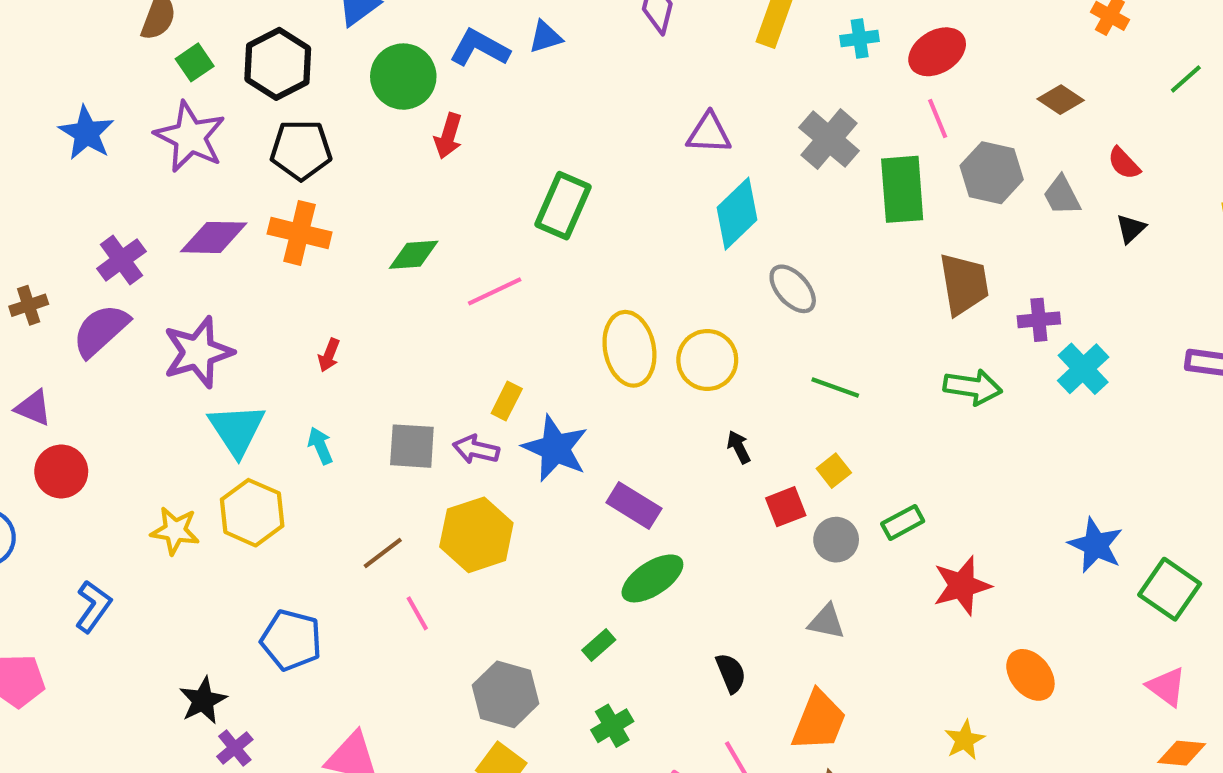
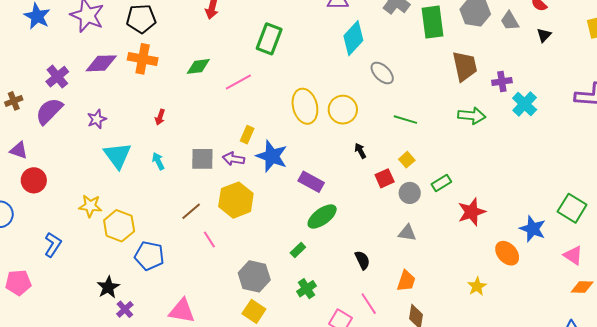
purple star: (198, 352) -> (97, 119), size x0.6
yellow hexagon: (252, 513) -> (119, 226), moved
blue star: (1096, 545) -> (533, 229), moved
orange trapezoid: (819, 721) -> (406, 281), size x0.7

